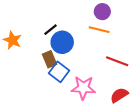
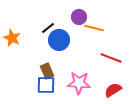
purple circle: (102, 12) -> (79, 17), moved
brown rectangle: (49, 59) -> (47, 71), moved
blue square: (59, 72) -> (46, 85), moved, turned -36

